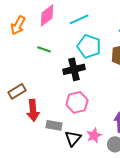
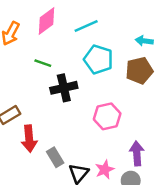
black cross: (74, 69) -> (64, 88), moved
pink hexagon: (77, 102) -> (107, 116), moved
gray rectangle: (54, 125) -> (55, 157), turned 49

